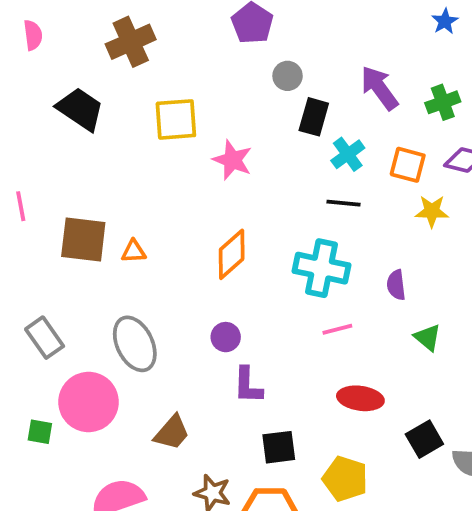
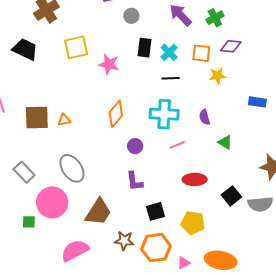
black rectangle: (314, 117) -> (145, 48), moved
purple circle: (226, 337) -> (135, 146), moved
brown trapezoid: (172, 433) -> (98, 212), size x1.4

